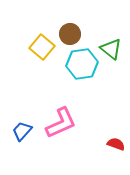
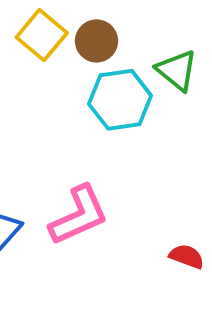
yellow square: (42, 47) -> (42, 35), moved

